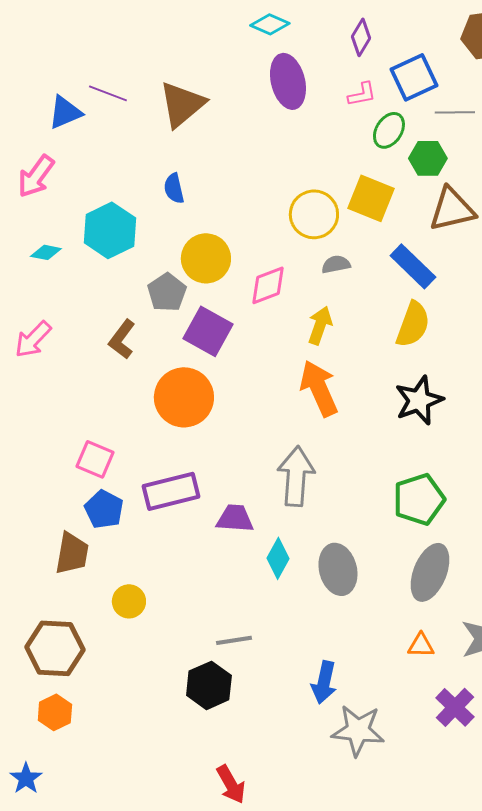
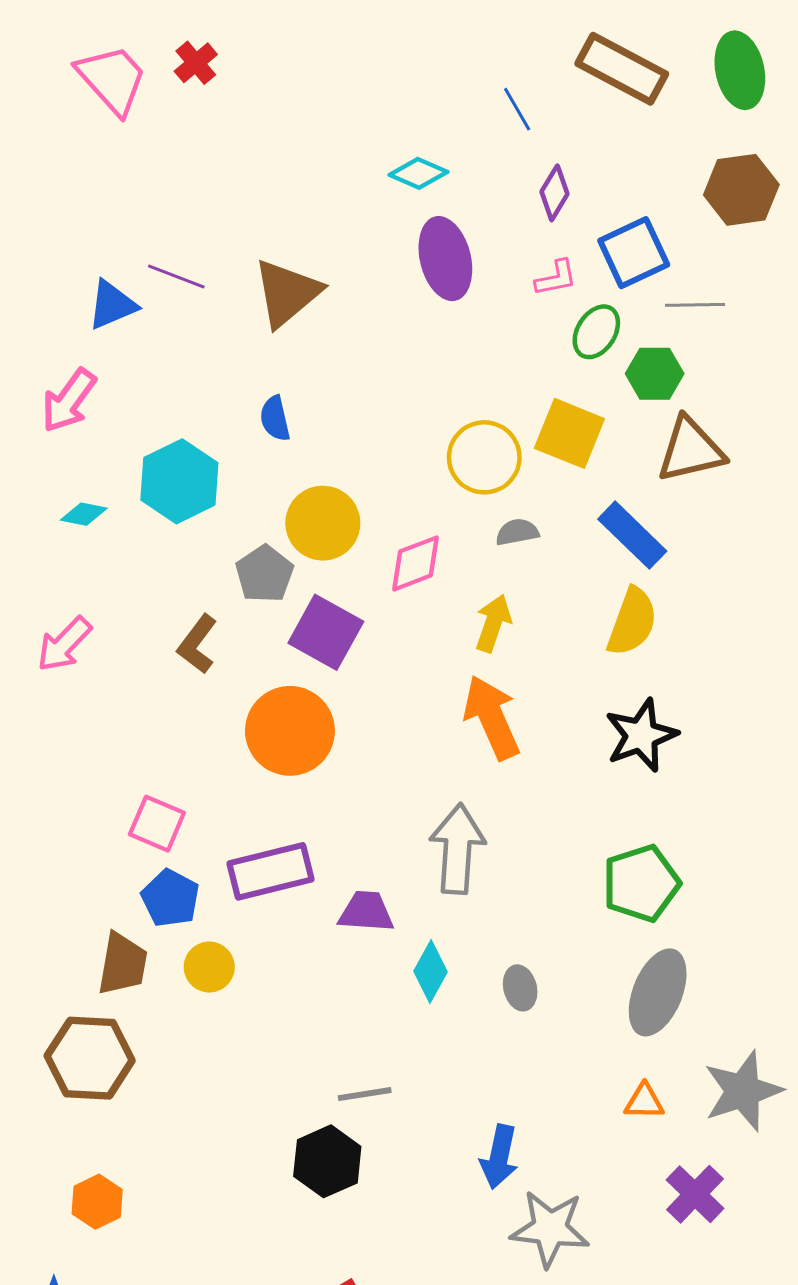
gray ellipse: (338, 569) -> (520, 988), size x0.6
yellow circle: (129, 601) -> (209, 967), moved
brown hexagon: (55, 648) -> (90, 1058), moved

